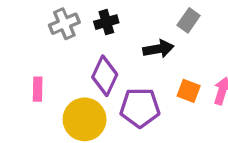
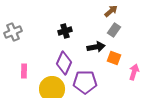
gray cross: (64, 24) -> (13, 32), moved
orange square: (189, 91) -> (114, 58), moved

